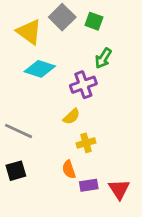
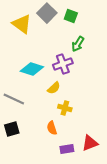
cyan diamond: (40, 69) -> (32, 69), moved
yellow cross: (86, 143) -> (65, 108), turned 32
purple rectangle: (89, 185) -> (67, 149), moved
red triangle: (119, 189) -> (90, 143), turned 42

